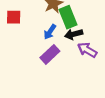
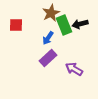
black arrow: (74, 34) -> (80, 24), moved
purple arrow: (87, 50) -> (74, 69), moved

